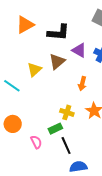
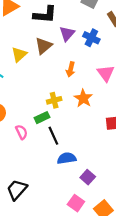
purple triangle: (79, 50) -> (67, 34), turned 42
yellow cross: (67, 112) -> (54, 100), turned -32

